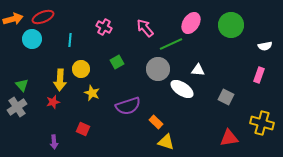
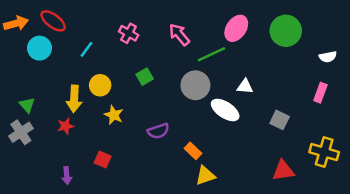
red ellipse: (43, 17) -> (53, 21), turned 60
cyan line: (70, 40) -> (87, 49), turned 32
purple semicircle: (128, 106) -> (158, 131), size x0.7
yellow triangle: (166, 142) -> (205, 176), turned -36

